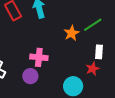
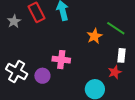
green line: (93, 25) -> (116, 28), turned 66
purple circle: (30, 76) -> (42, 76), moved

